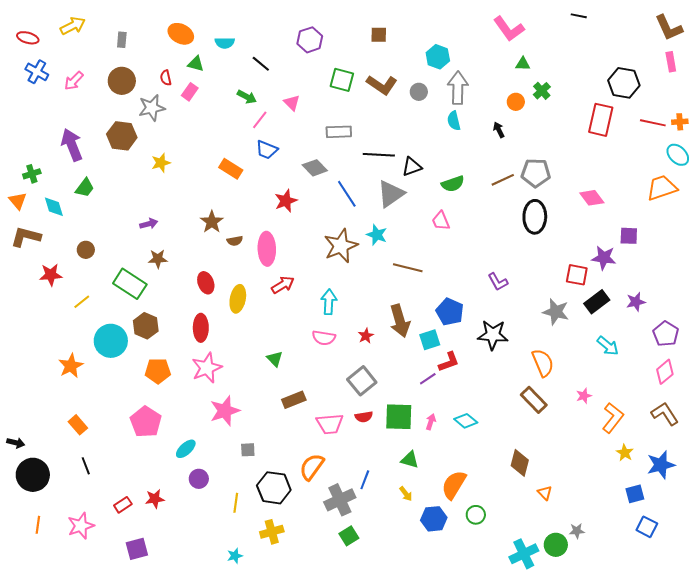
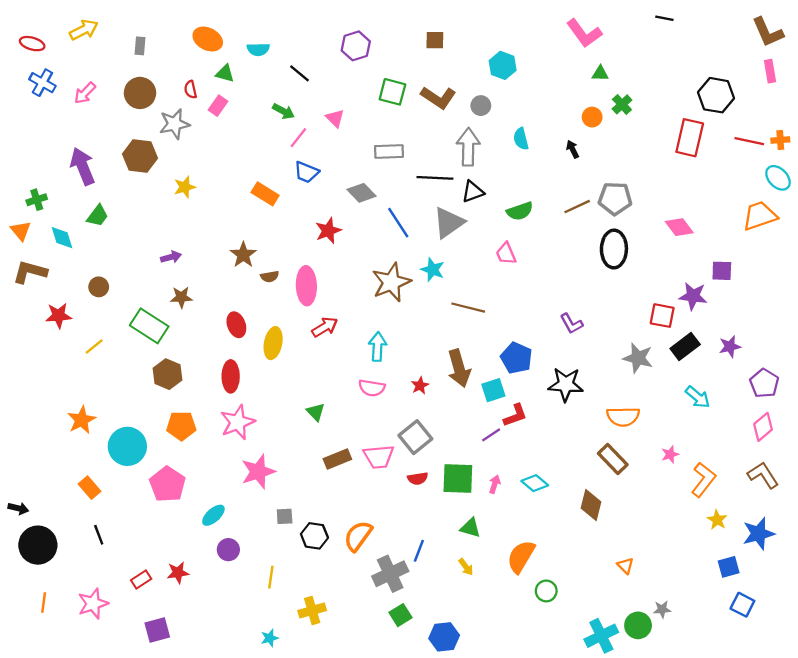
gray arrow: (458, 88) -> (468, 147), moved
cyan circle: (111, 341) -> (127, 446), moved
orange semicircle: (543, 363) -> (623, 417), turned 112
pink trapezoid: (330, 424) -> (379, 457), moved
brown diamond: (520, 463) -> (591, 505), moved
black hexagon: (274, 488) -> (314, 536), moved, size x0.7
blue hexagon: (434, 519) -> (444, 637), moved

